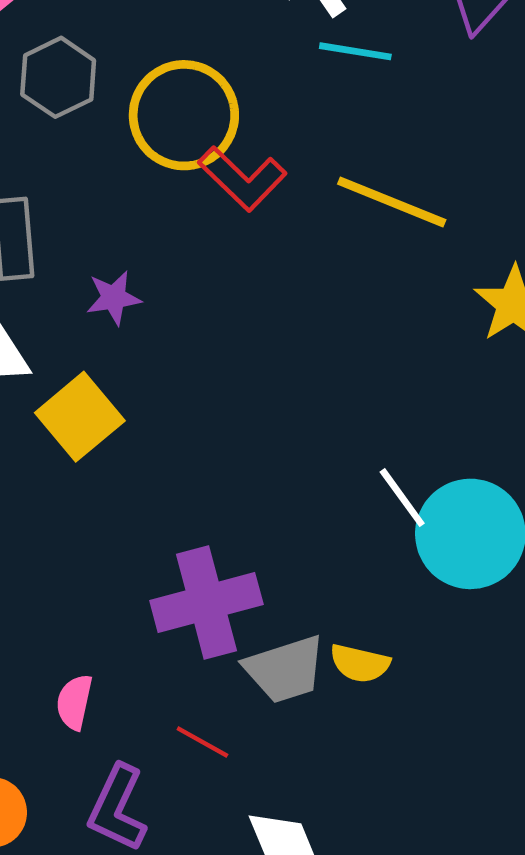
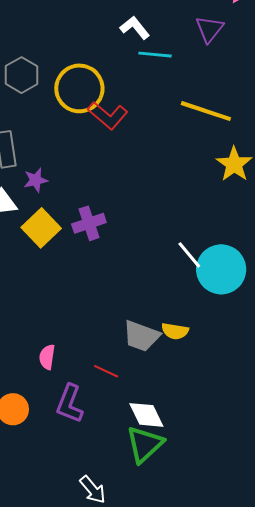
yellow line: (392, 202) -> (206, 111), moved
purple star: (114, 298) -> (36, 180), moved
purple cross: (206, 603) -> (89, 223), moved, size x0.7
gray trapezoid: (285, 669) -> (141, 336), turned 42

